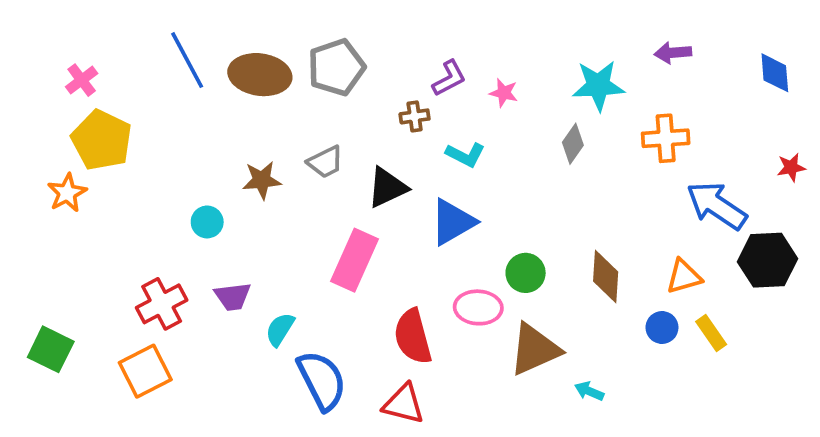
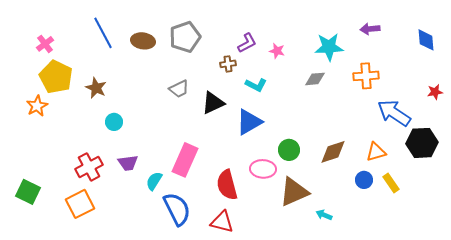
brown ellipse: (260, 75) -> (143, 41), size x0.7
gray diamond: (573, 144) -> (315, 79), turned 50
brown star: (262, 180) -> (96, 88), moved, turned 30
pink rectangle: (355, 260) -> (185, 160), moved
brown diamond: (606, 277) -> (333, 152), turned 68

